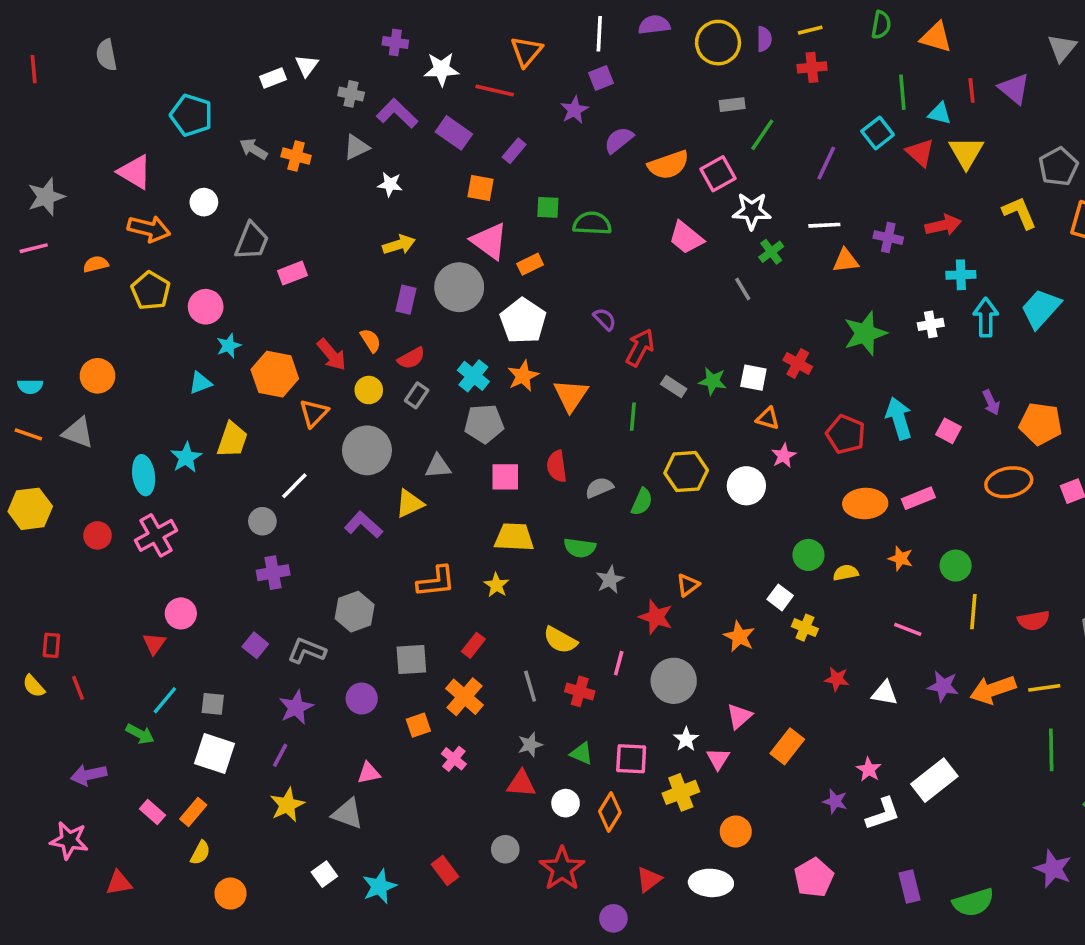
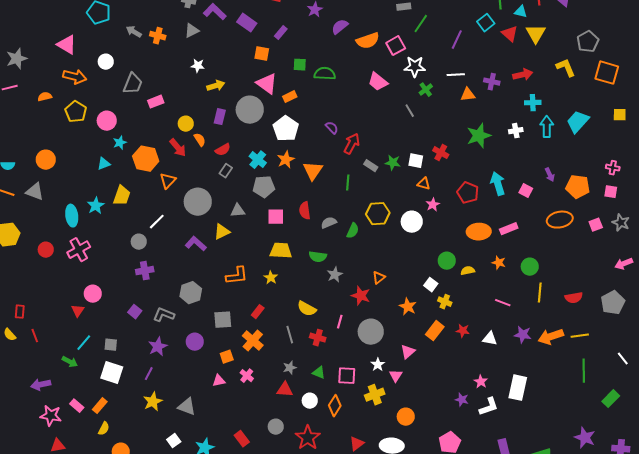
white star: (390, 184) -> (198, 66), moved
yellow circle: (369, 390) -> (186, 124), moved
orange rectangle: (787, 746) -> (435, 331), moved
pink triangle: (369, 773) -> (219, 381), moved
white rectangle: (934, 780) -> (518, 388), turned -40
pink star: (69, 840) -> (51, 416), moved

